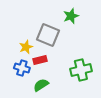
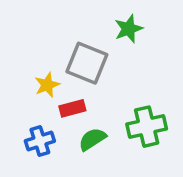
blue cross: (22, 68) -> (40, 141), moved, turned -35
green semicircle: (41, 85) -> (92, 139), moved

